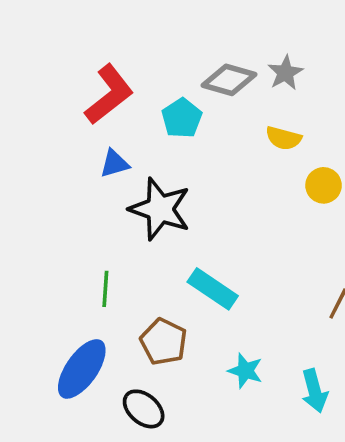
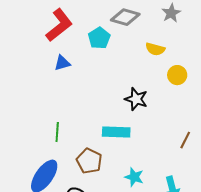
gray star: (285, 73) -> (171, 13), moved
black star: (160, 209) -> (136, 99), moved, size x0.7
cyan rectangle: (213, 289) -> (116, 132), turned -32

